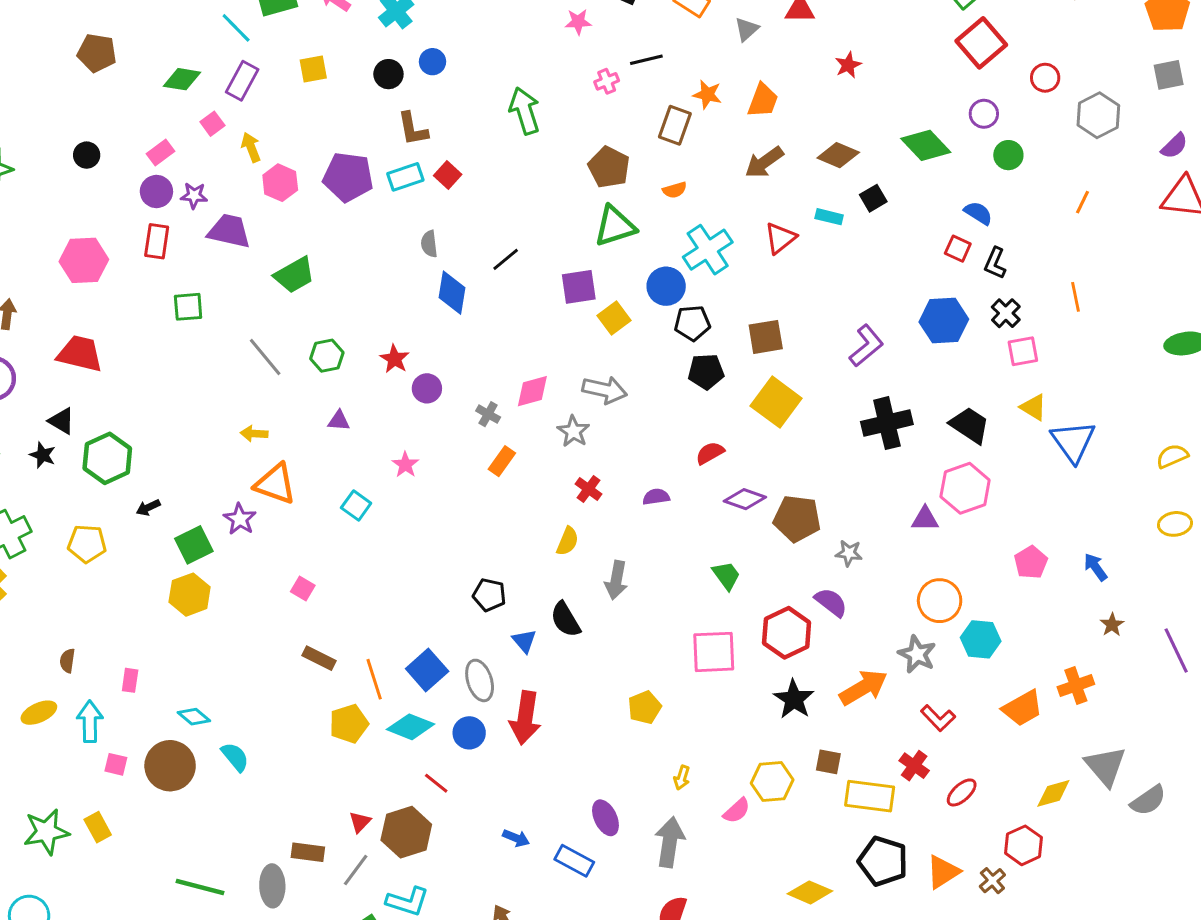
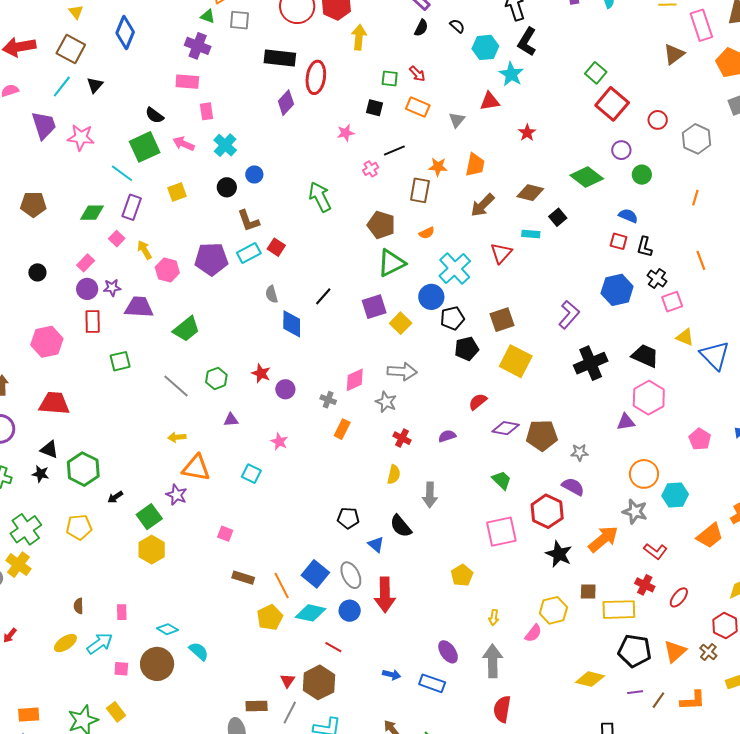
cyan arrow: (90, 721) -> (100, 643), turned 64

